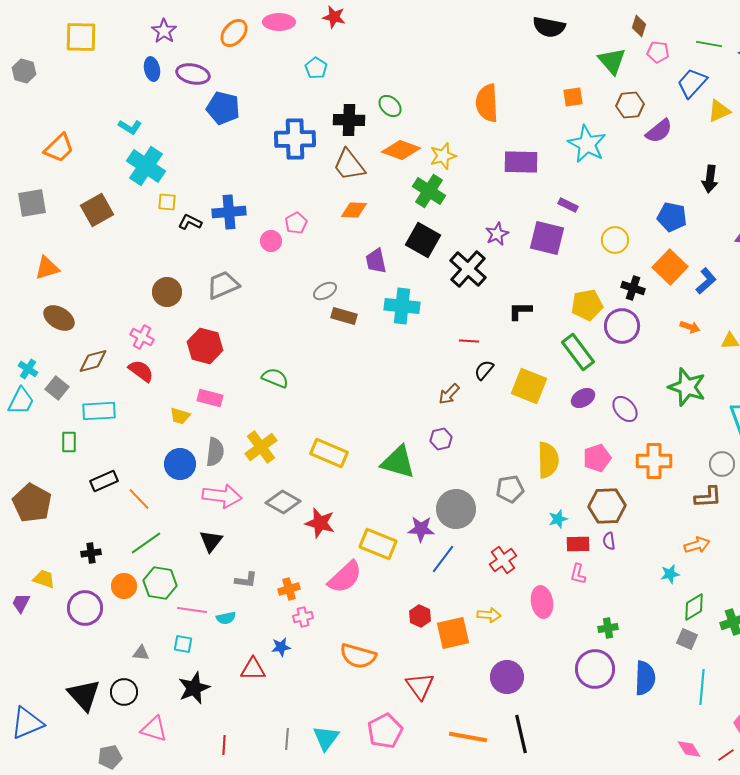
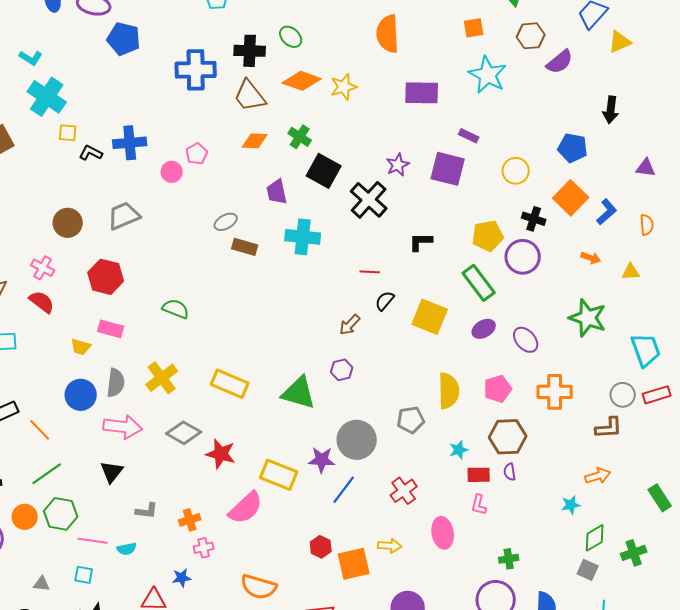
green cross: (429, 191) -> (300, 137), moved, size x0.7

